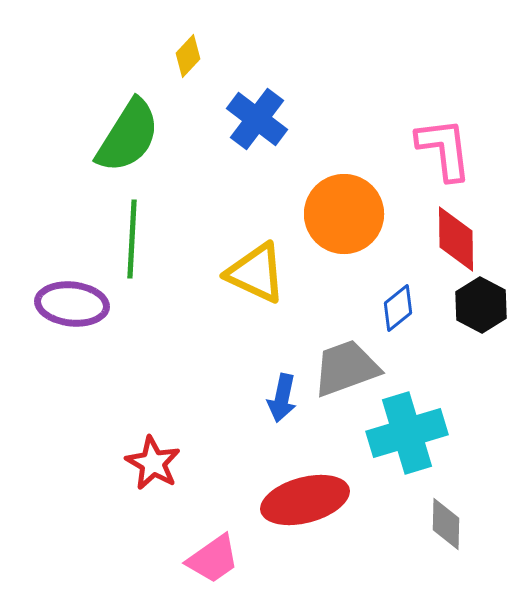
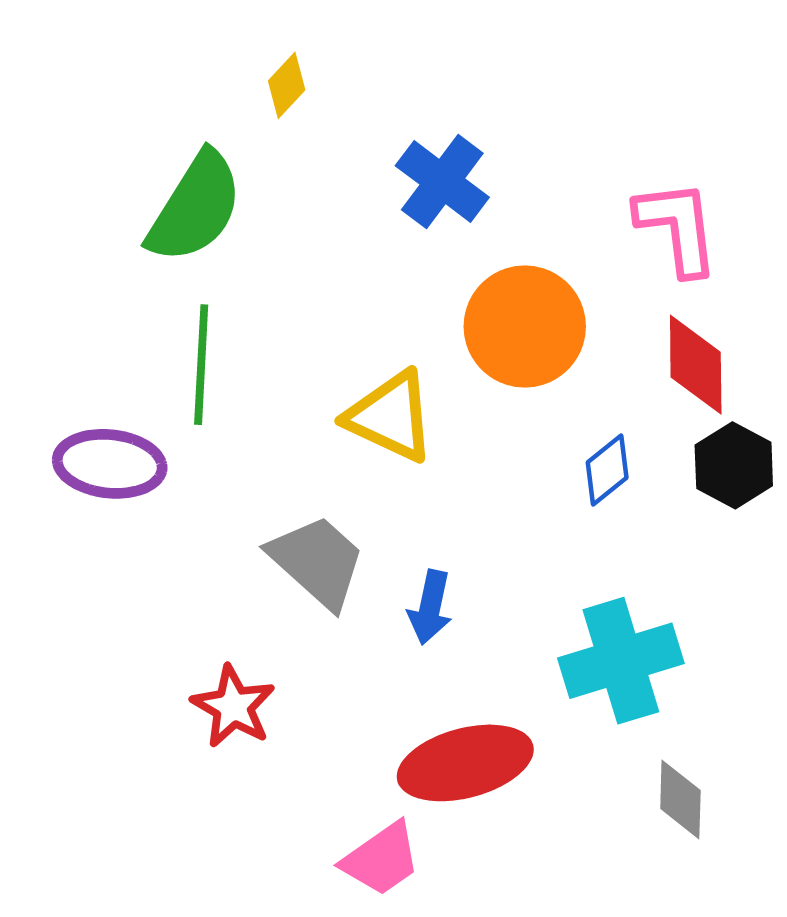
blue cross: (257, 119) -> (442, 182), moved
gray trapezoid: (346, 368) -> (317, 562), moved, turned 62
pink trapezoid: (213, 559) -> (381, 859), moved

